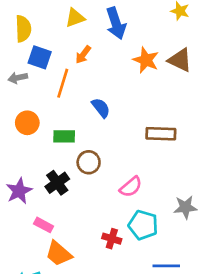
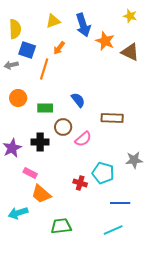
orange star: (146, 60) -> (105, 41), moved
blue semicircle: (101, 108) -> (78, 100), moved
brown rectangle: (161, 134) -> (112, 118), moved
black cross: (57, 183) -> (40, 142), turned 36
pink semicircle: (131, 187) -> (83, 139), moved

